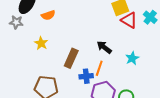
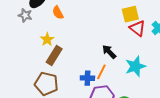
orange semicircle: (48, 15) -> (58, 13), turned 72
brown rectangle: (71, 58) -> (54, 55), moved
cyan star: (132, 58) -> (135, 66), size x1.5

